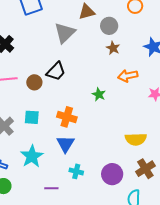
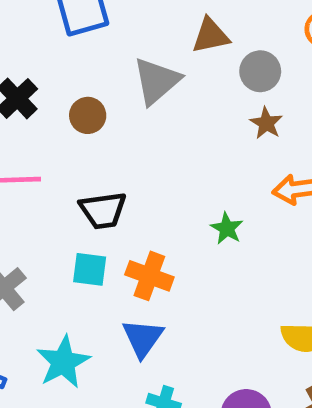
black trapezoid: (56, 71) -> (103, 210), moved, turned 35
brown circle: (34, 82) -> (88, 115), moved
cyan square: (32, 117) -> (90, 269), moved

